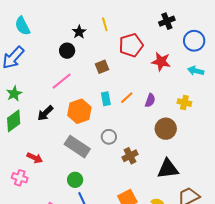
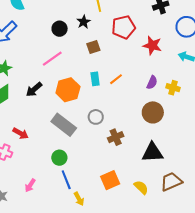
black star: (79, 32) -> (84, 22), moved
purple semicircle: (150, 100) -> (152, 82), moved

